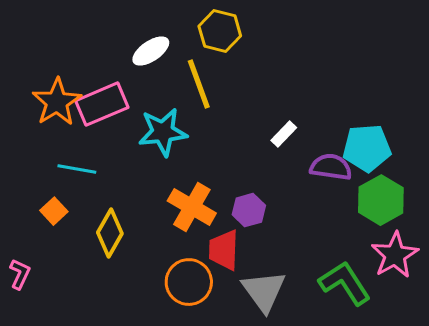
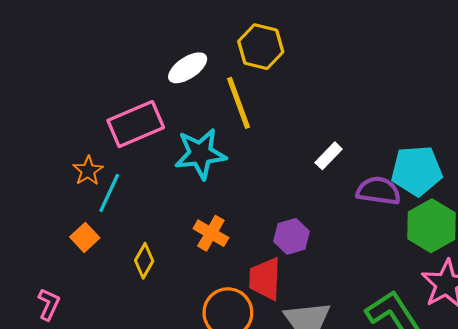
orange star: (57, 102) -> (88, 171), moved, size x0.6
cyan line: (77, 169) -> (109, 193), turned -75
orange cross: (192, 207) -> (211, 233), moved, size x0.7
yellow diamond: (110, 233) -> (144, 261), size x0.7

